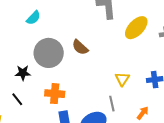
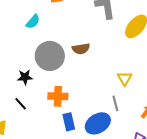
brown semicircle: (80, 47) -> (81, 49), turned -48

